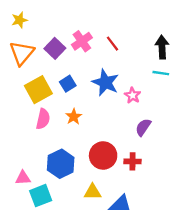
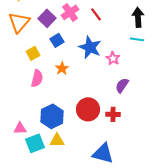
blue square: (68, 84) -> (57, 40), moved
yellow square: (38, 90) -> (33, 53), size x0.6
orange star: (74, 117) -> (62, 68), moved
yellow triangle: (92, 192) -> (57, 140), moved

